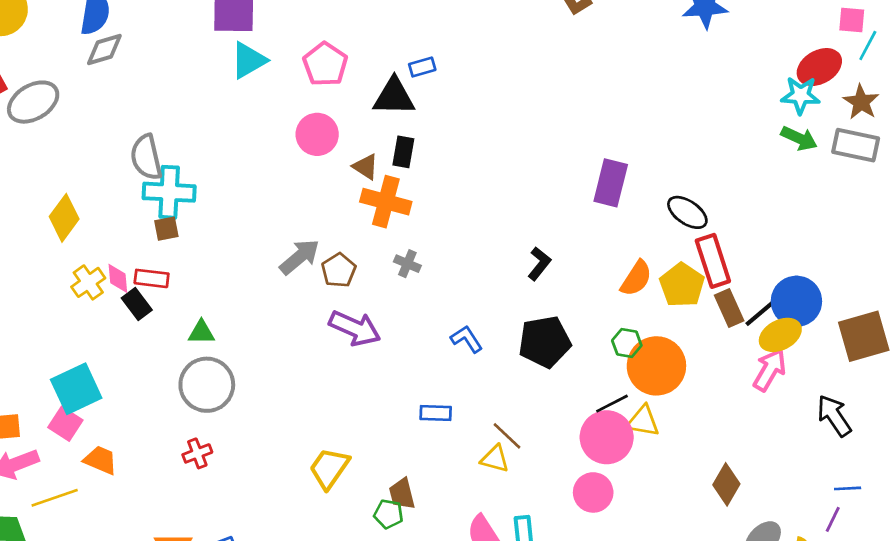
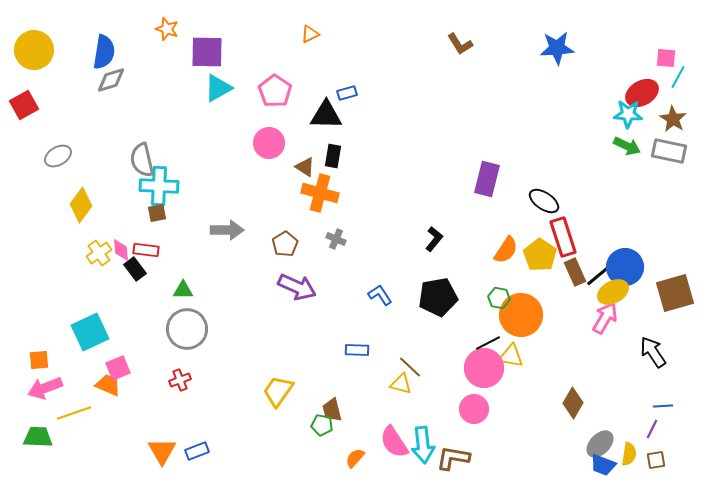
gray ellipse: (33, 102) -> (58, 156), moved, size x0.7
gray arrow: (300, 257) -> (227, 230), moved, turned 40
pink square: (65, 424) -> (118, 368), moved, turned 35

